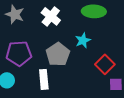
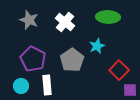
purple pentagon: (19, 53) -> (33, 59), turned 30
white rectangle: (44, 79) -> (47, 85), moved

